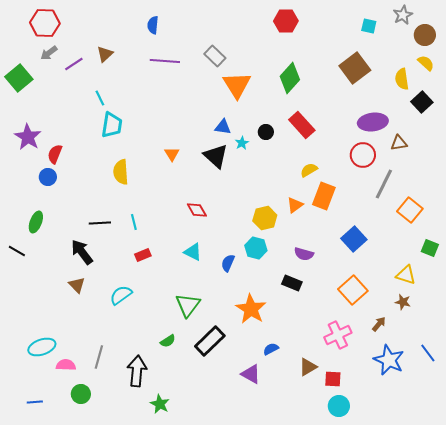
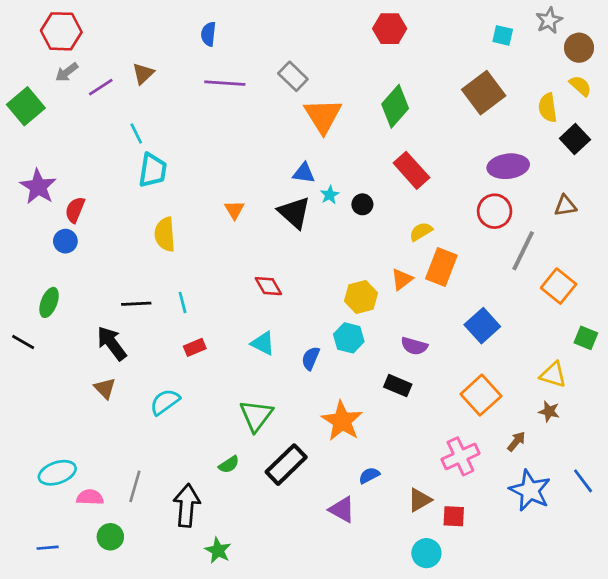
black circle: (266, 132) -> (362, 204), moved
brown triangle: (399, 143) -> (565, 206), moved
cyan circle: (339, 406) -> (426, 553), moved

